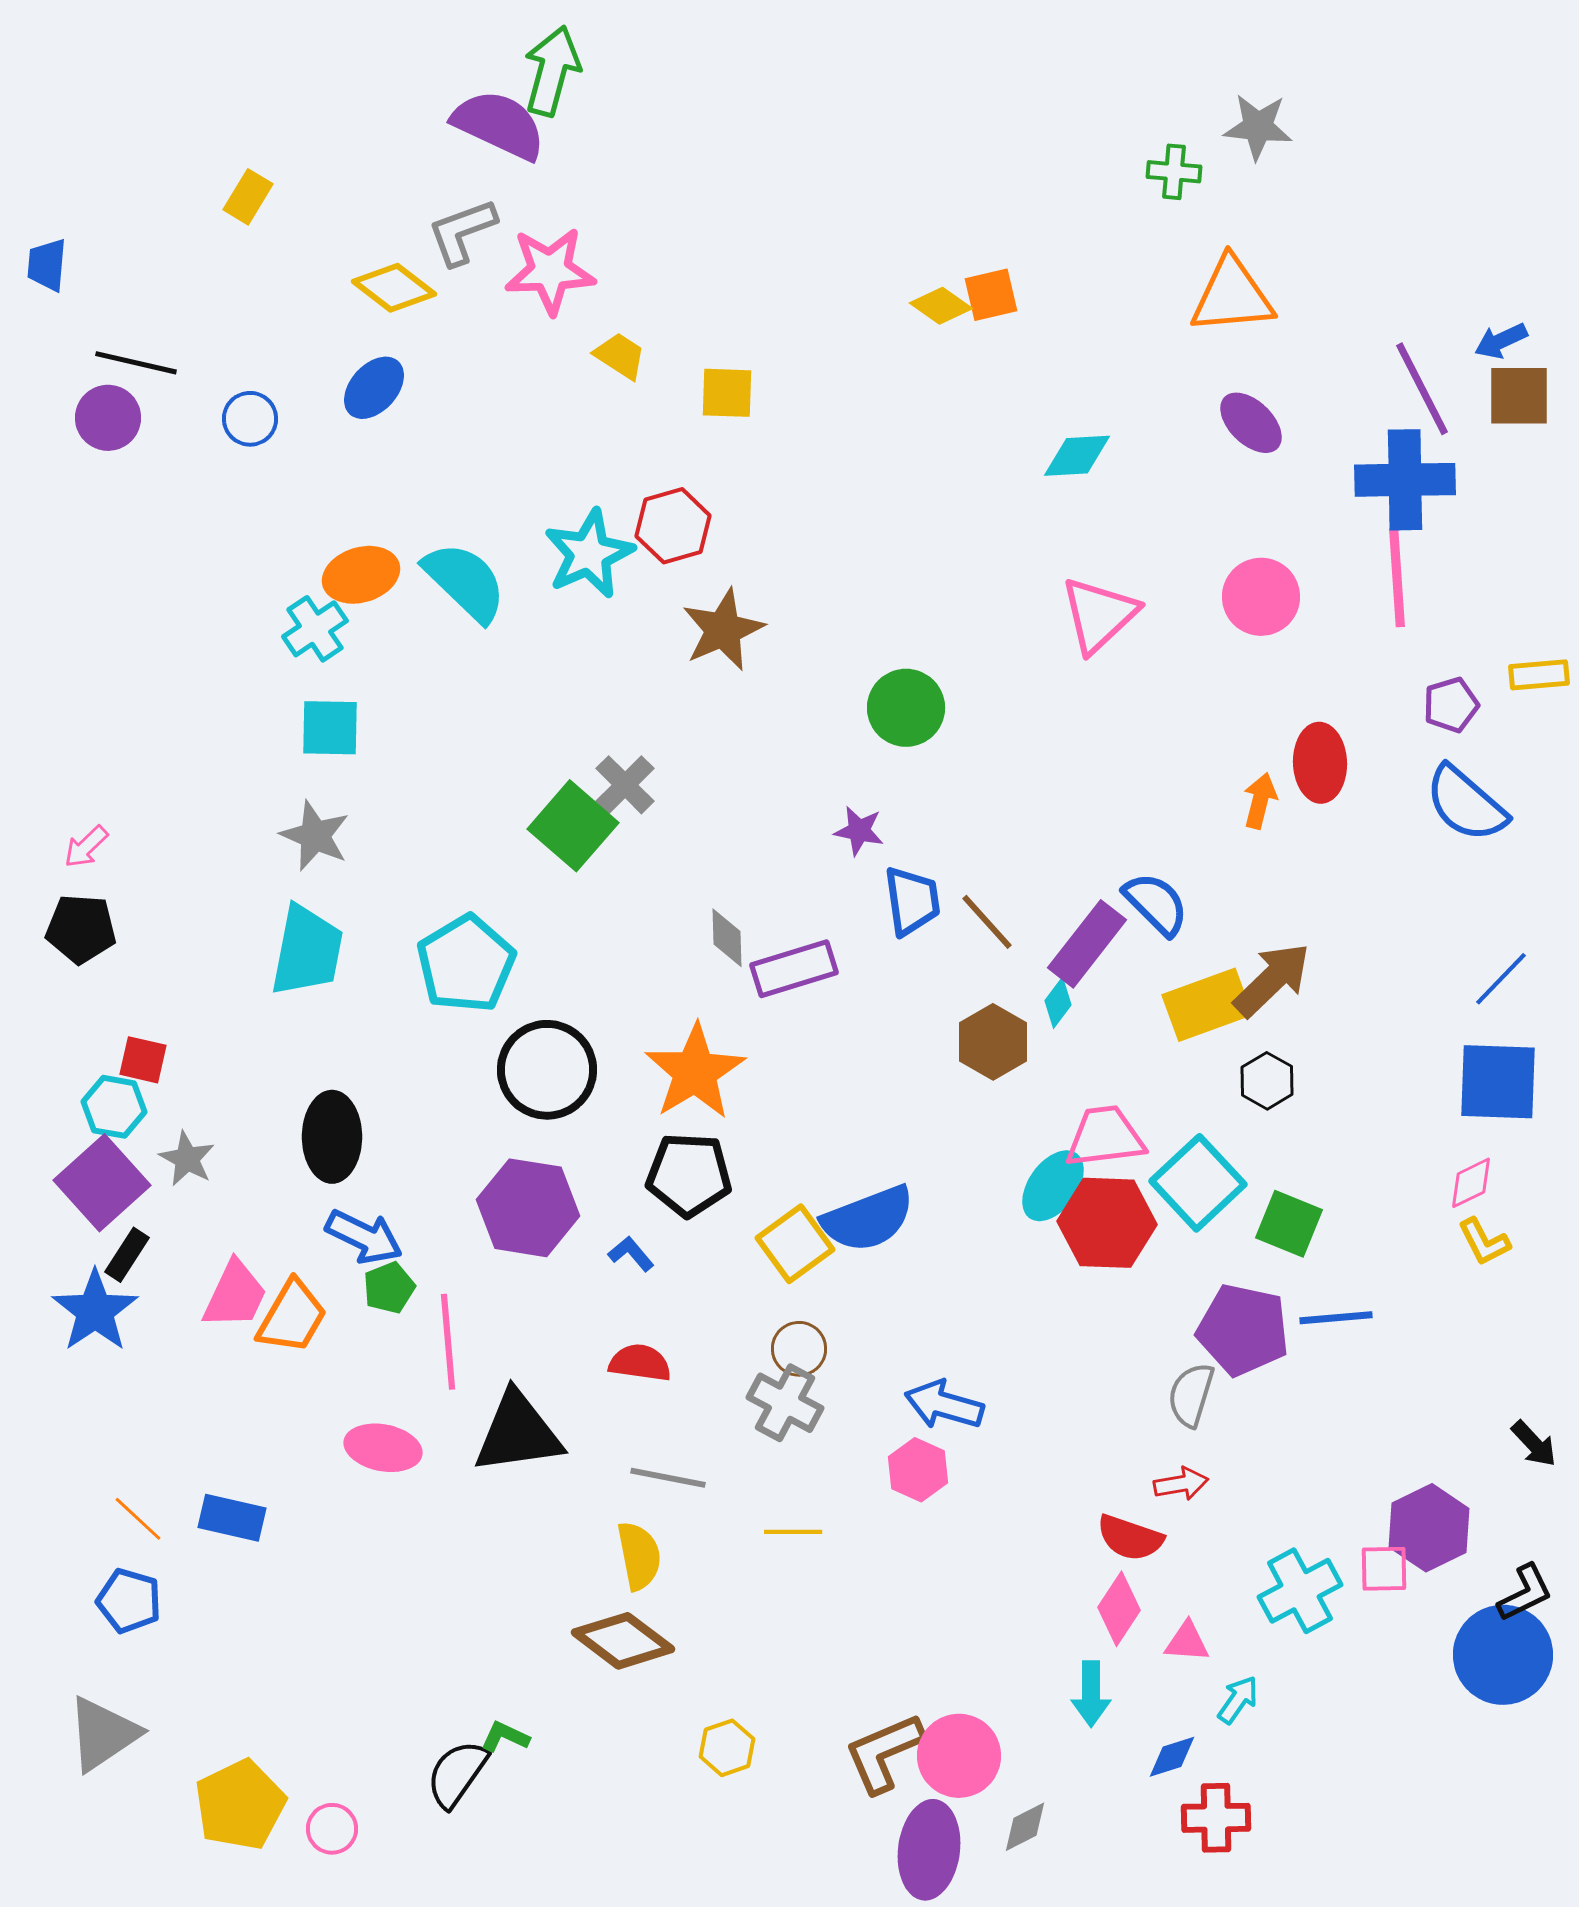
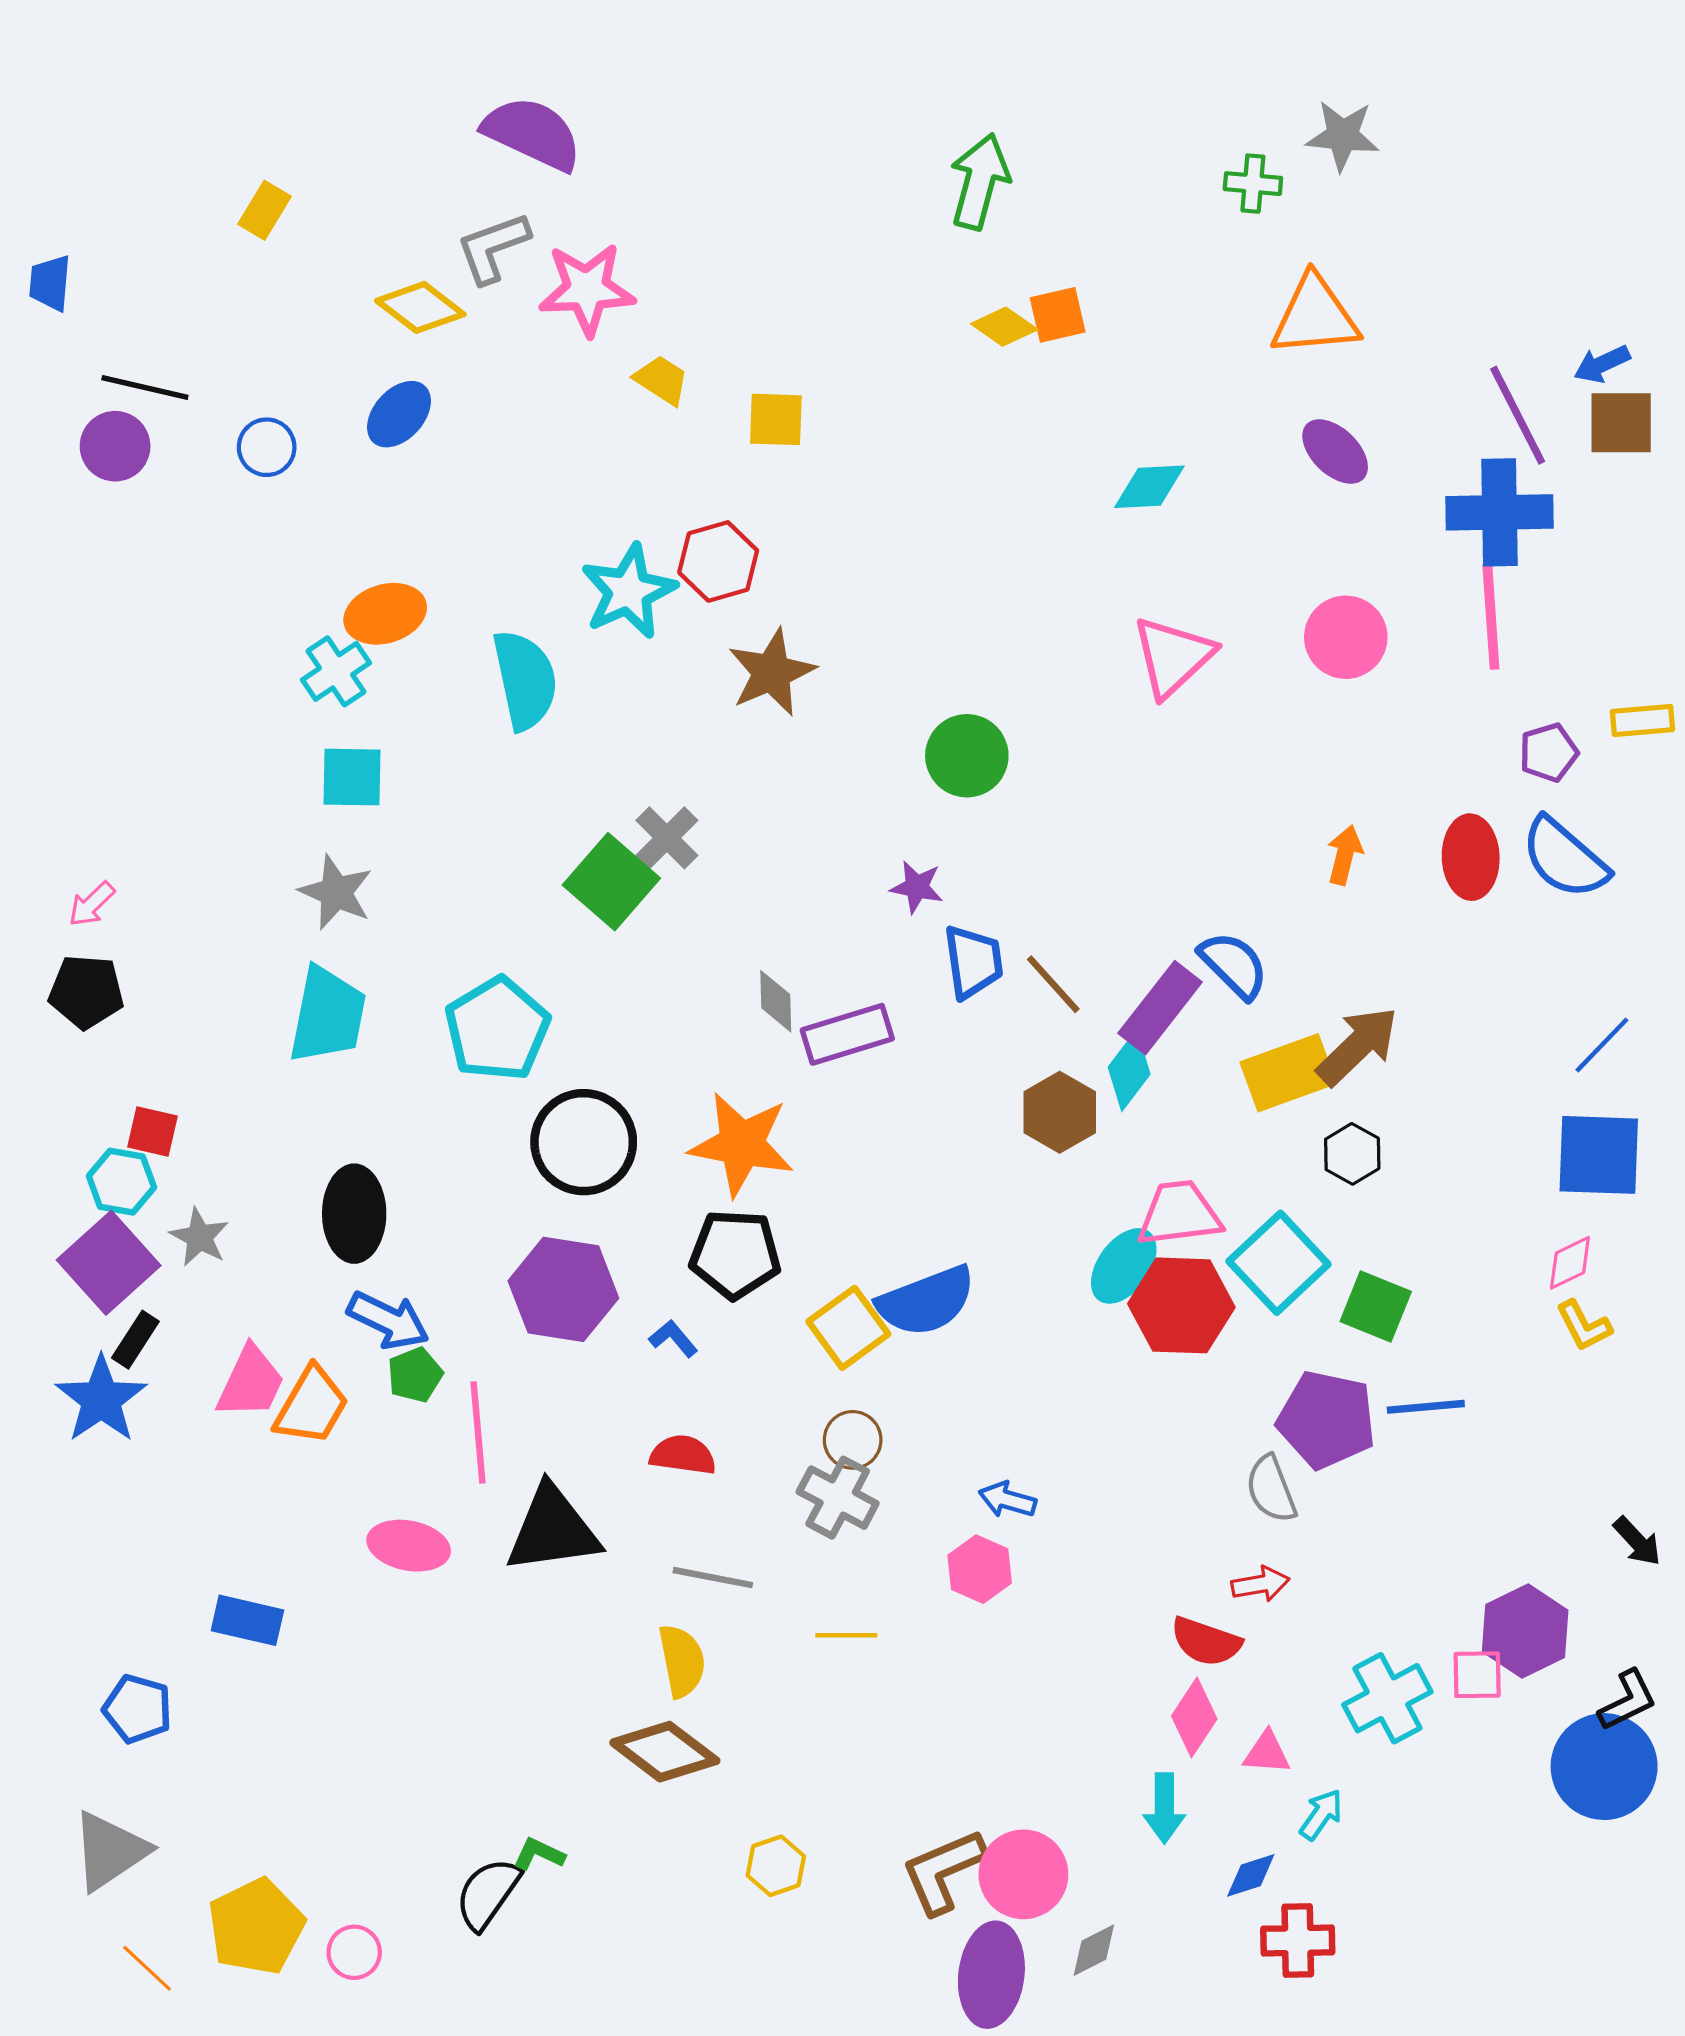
green arrow: (552, 71) -> (980, 181), moved
cyan semicircle: (465, 582) -> (525, 680), moved, turned 34
red ellipse: (1320, 763) -> (1471, 857), moved
cyan diamond: (1058, 1003) -> (1129, 1071), size x1.5
orange star: (695, 1072) -> (742, 1144), turned -30
gray semicircle: (1191, 1395) -> (1271, 1489), turned -38
blue arrow: (944, 1405) -> (1007, 1500), size x0.7
orange line: (138, 1519) -> (147, 1968), moved

